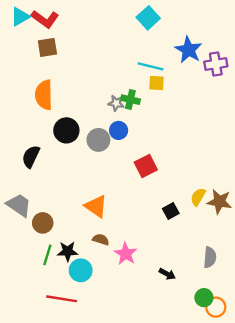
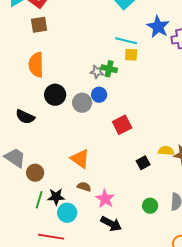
black semicircle: (31, 157) -> (25, 117), turned -90
yellow semicircle: (198, 197) -> (166, 151), turned 63
black arrow: (167, 274) -> (111, 224), moved, size x1.5
green circle: (204, 298) -> (150, 206), moved

